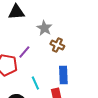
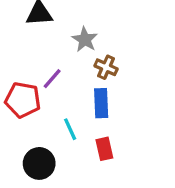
blue rectangle: (63, 75) -> (101, 103), moved

